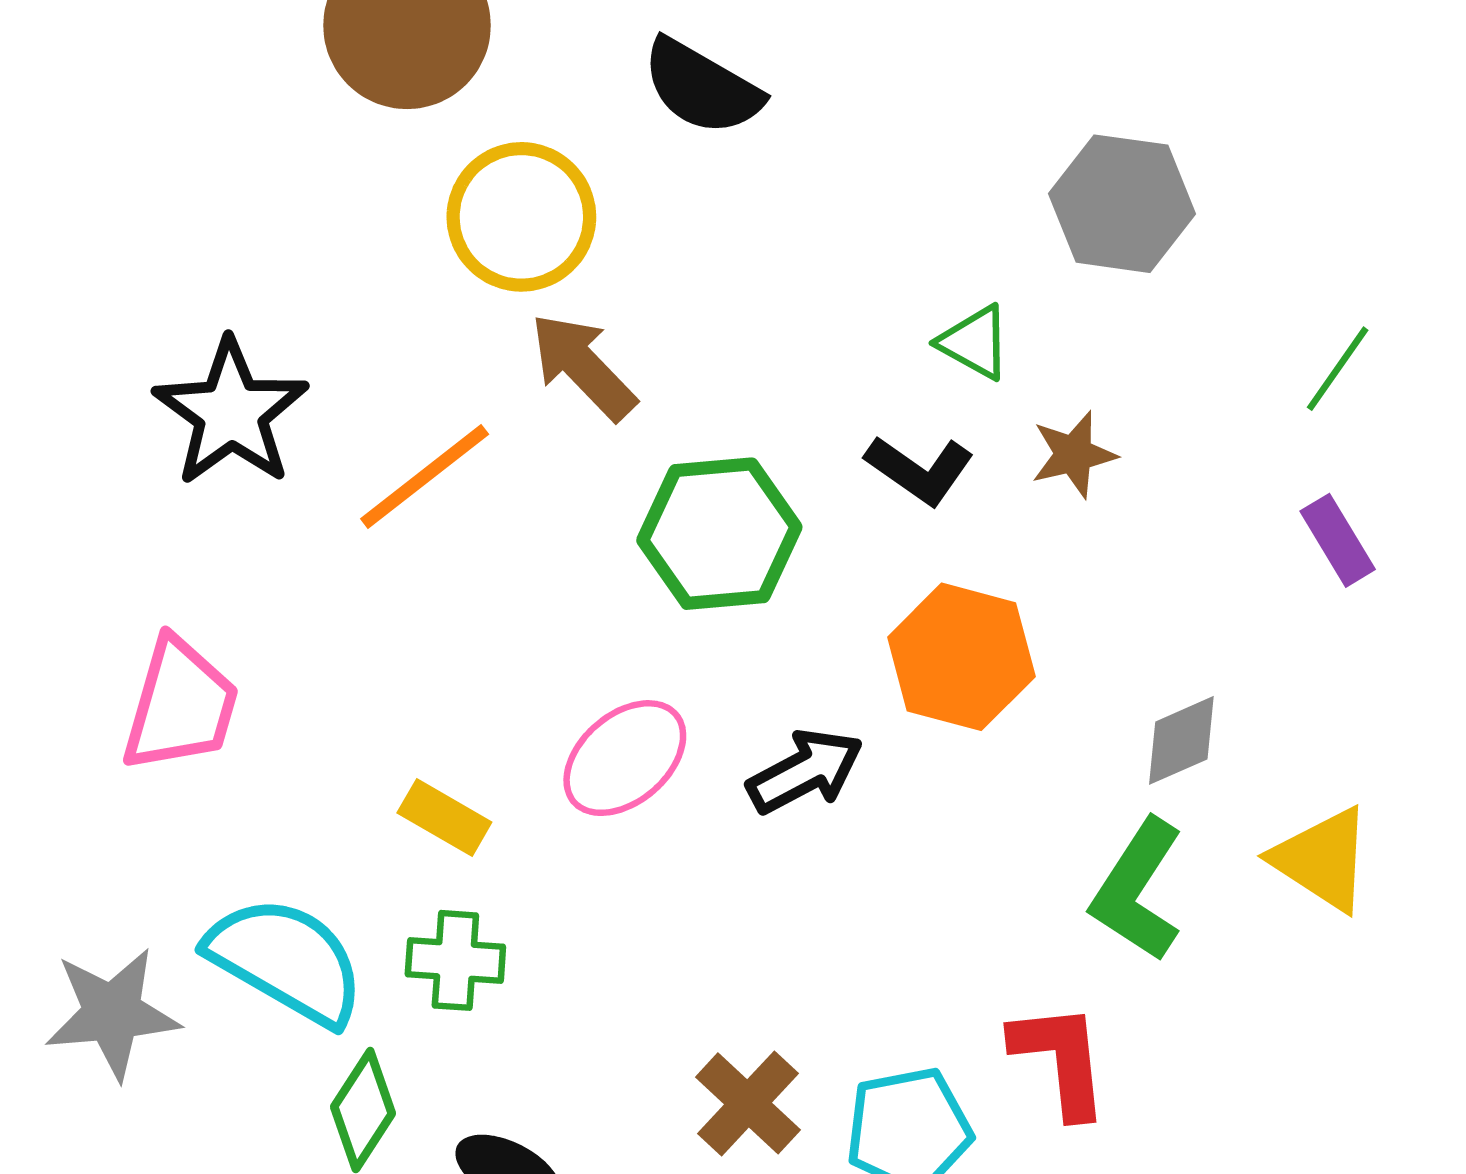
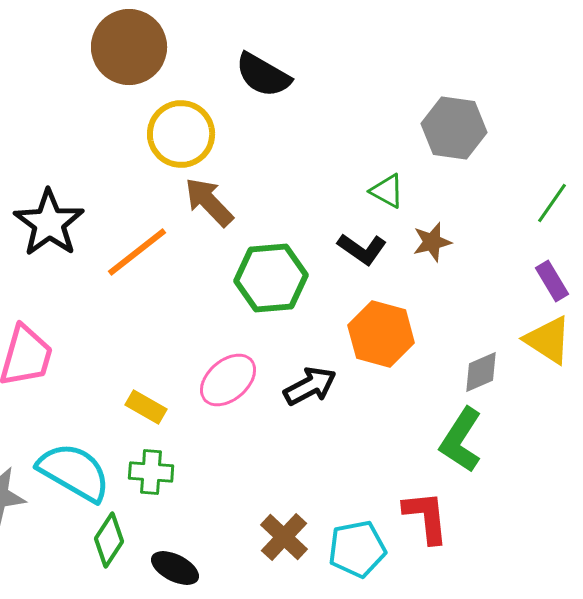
yellow triangle: (1322, 859) -> (548, 340), moved

